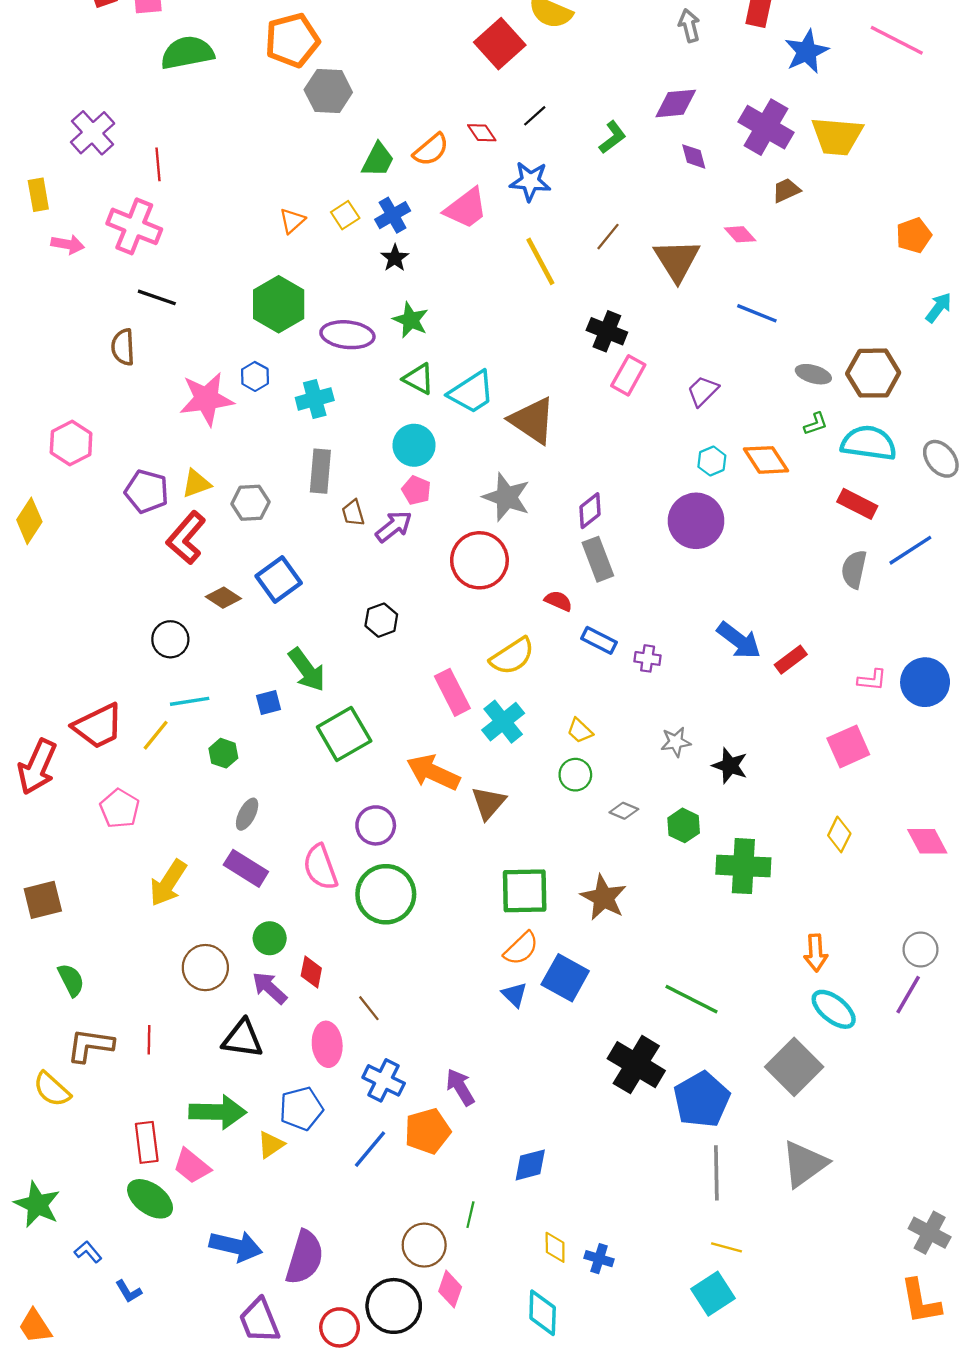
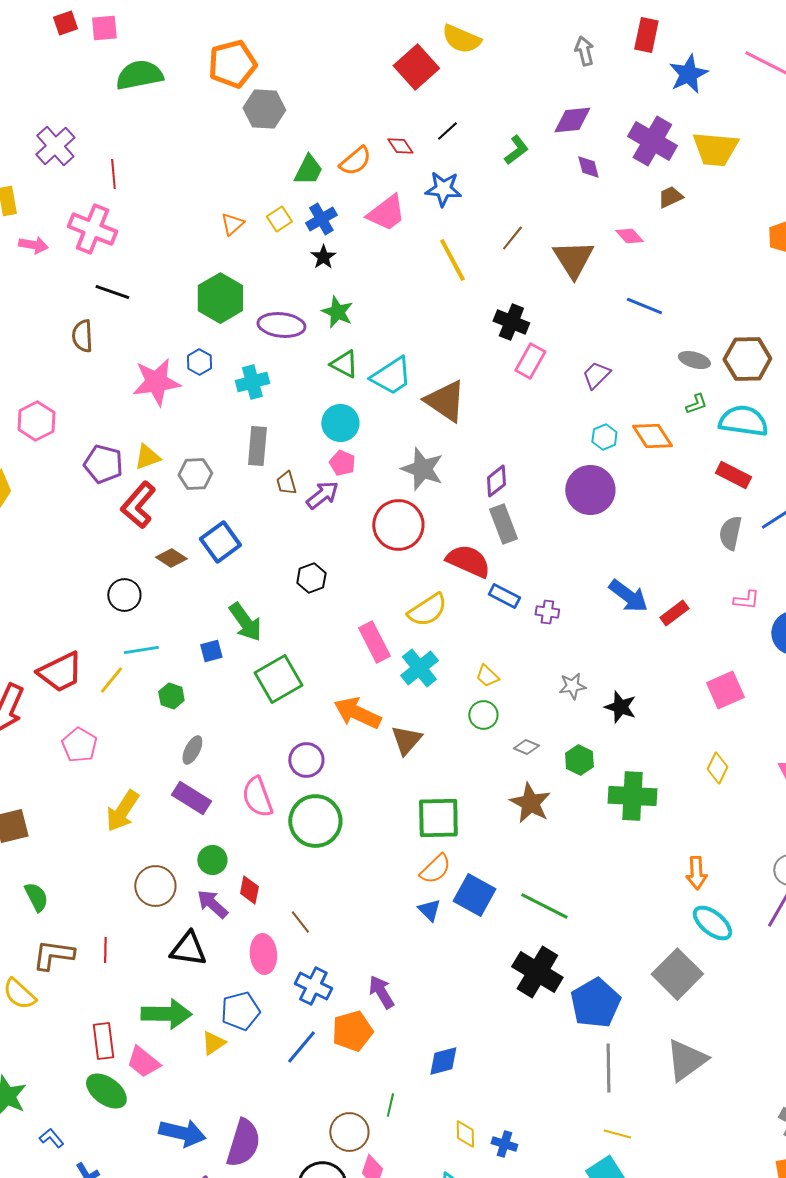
red semicircle: (558, 601) -> (468, 561), size x1.8
pink L-shape: (872, 680) -> (746, 600), moved
brown star: (604, 898) -> (530, 803), moved
green line: (692, 999) -> (544, 906), moved

